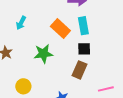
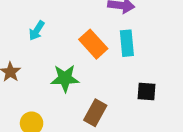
black square: (84, 49) -> (146, 92), moved
brown rectangle: (79, 70) -> (95, 113), moved

